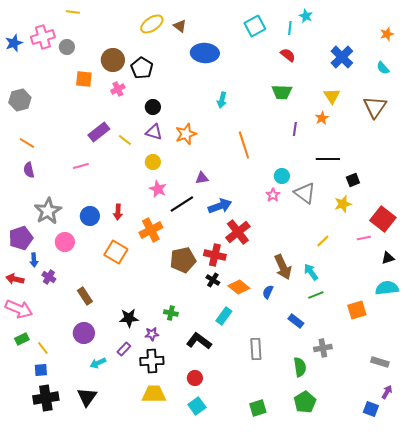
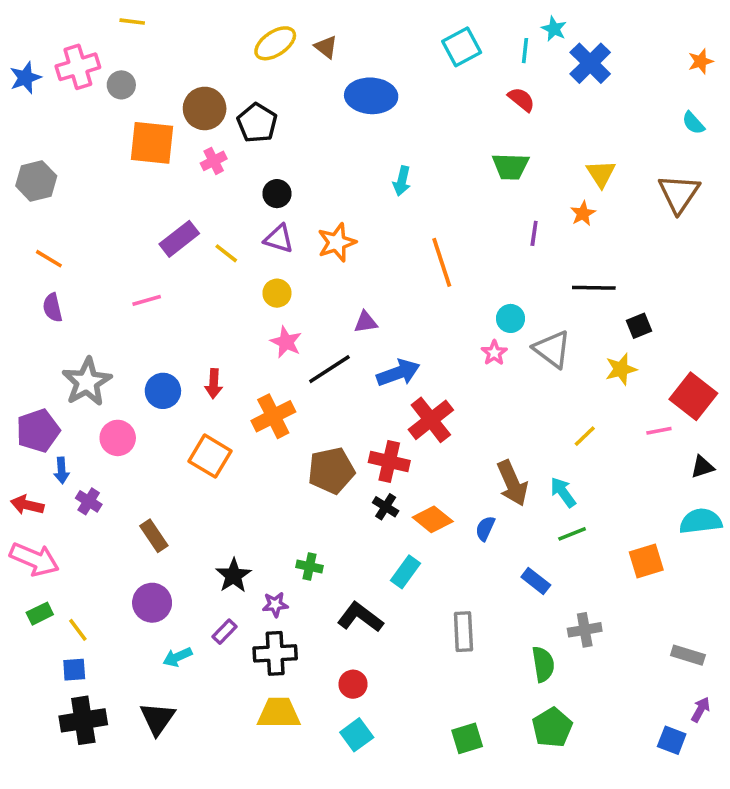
blue cross: (342, 57) -> (590, 63), moved
orange square: (84, 79) -> (152, 143), size x1.5
black star: (129, 318) -> (234, 576), turned -30

